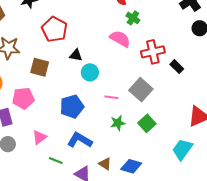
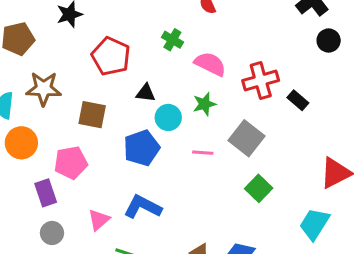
green cross: (133, 18) -> (172, 40), moved
blue pentagon: (72, 107) -> (142, 148), moved
green star: (118, 123) -> (204, 104), moved
blue L-shape: (80, 140) -> (143, 207), moved

